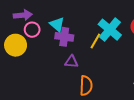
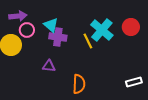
yellow line: (95, 41) -> (88, 41), turned -56
purple triangle: (71, 62) -> (49, 66), moved

